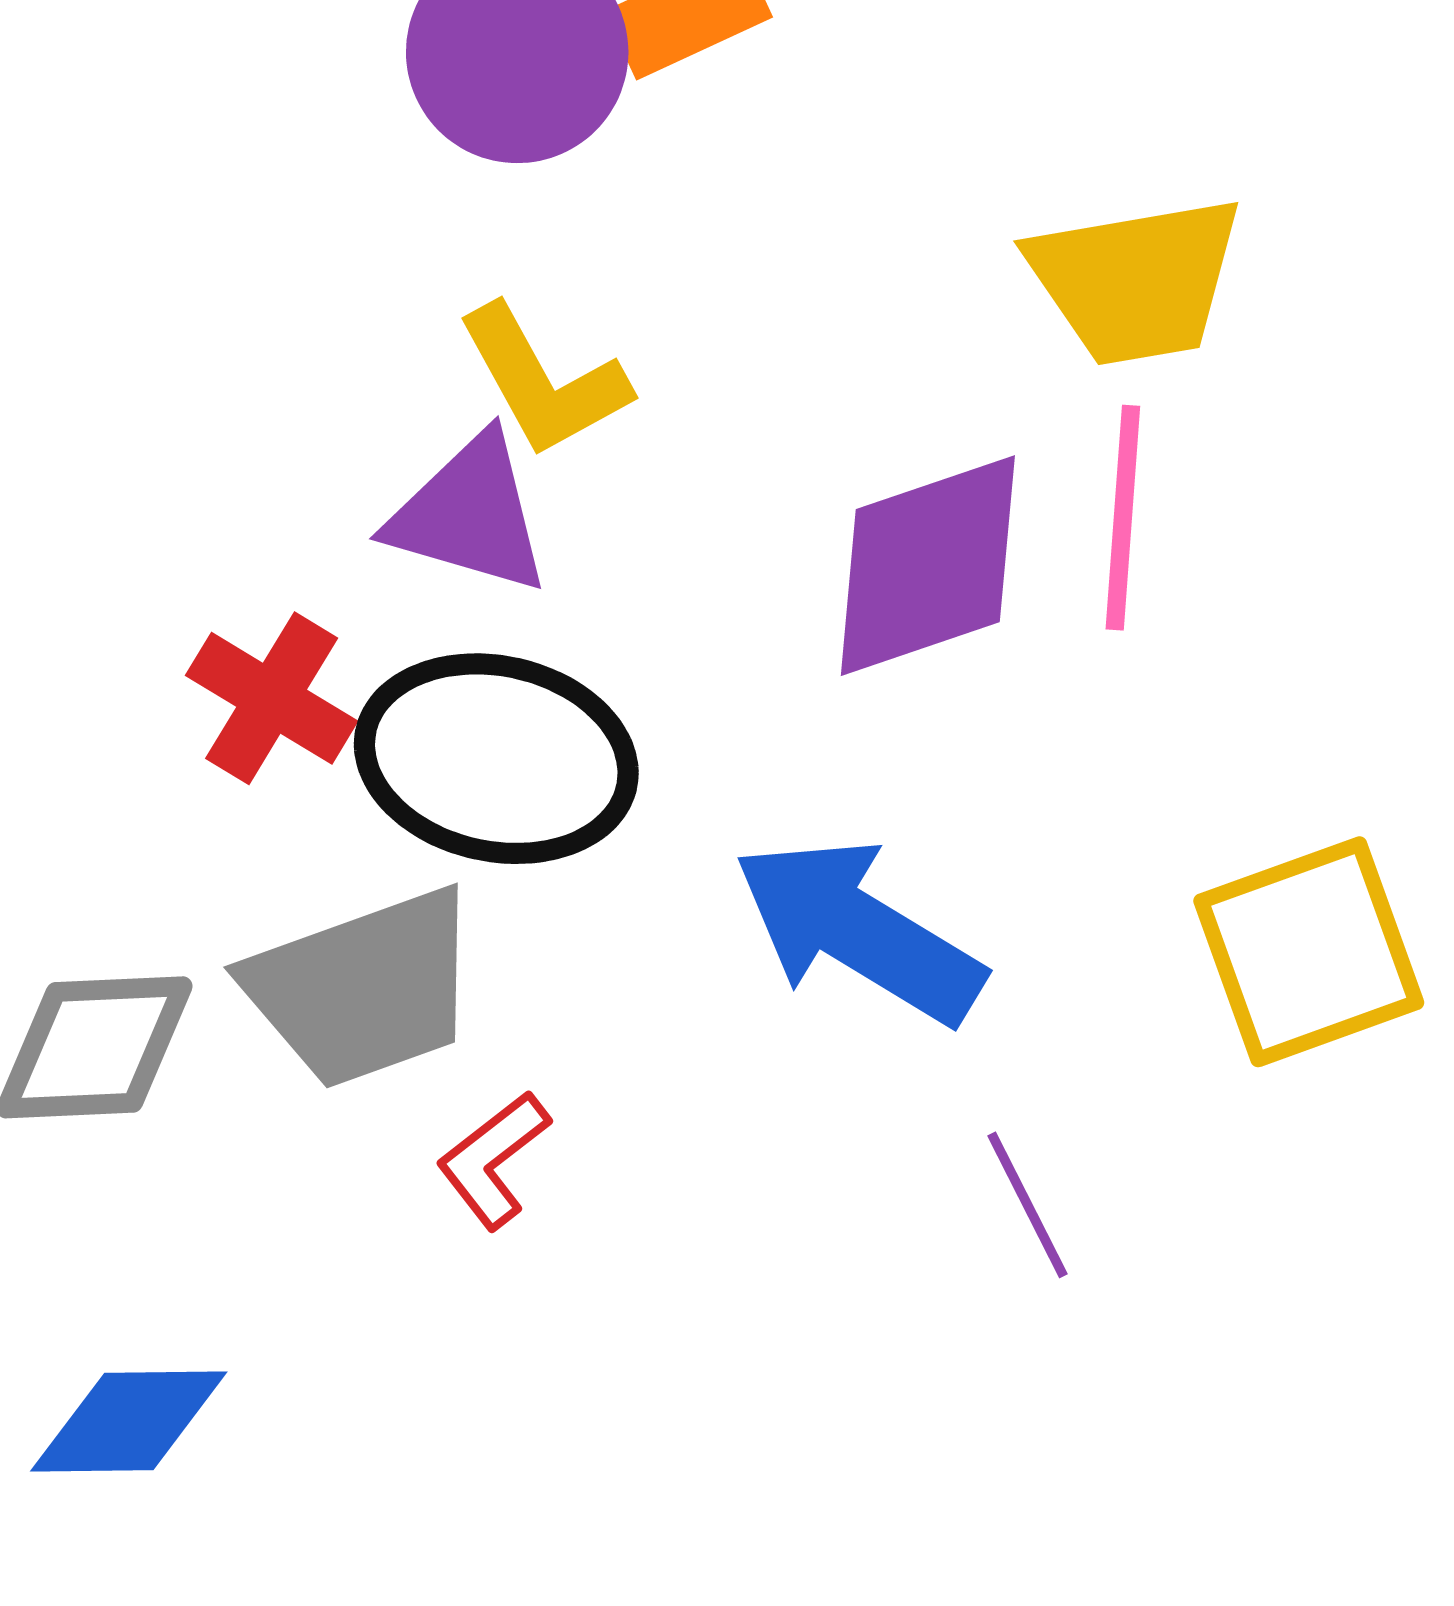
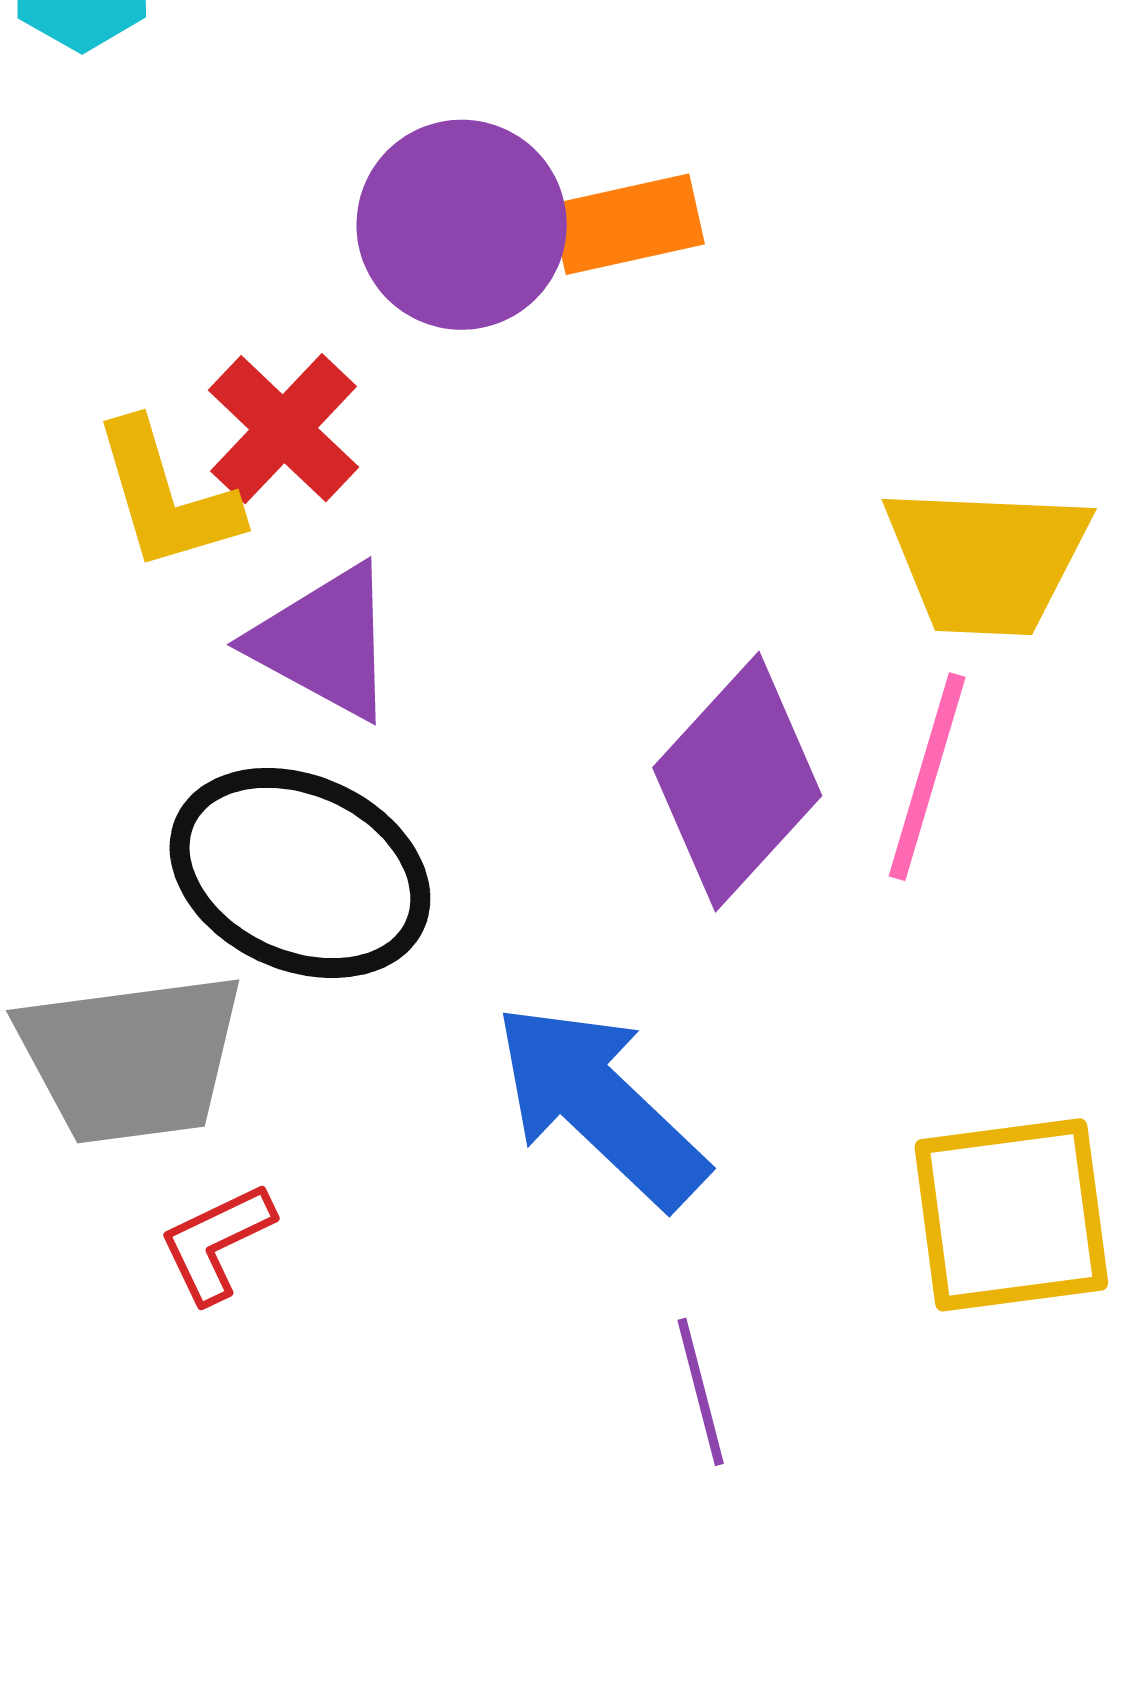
yellow L-shape: (543, 381) -> (166, 496), moved
purple diamond: (928, 566) -> (737, 782), turned -41
red cross: (272, 698) -> (283, 429), moved

